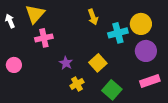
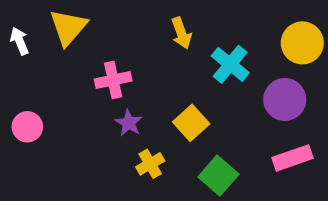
yellow circle: (141, 24) -> (302, 43), moved
cyan cross: (118, 33) -> (230, 64), turned -36
pink cross: (44, 38) -> (113, 80), moved

